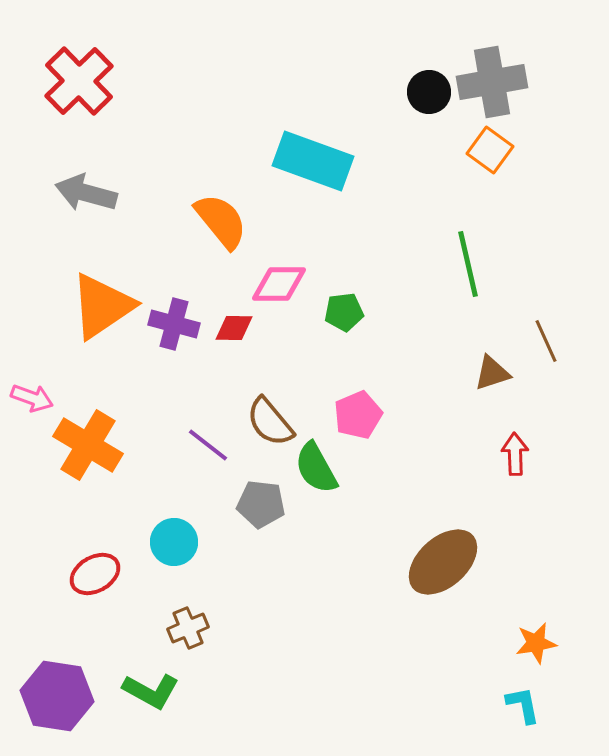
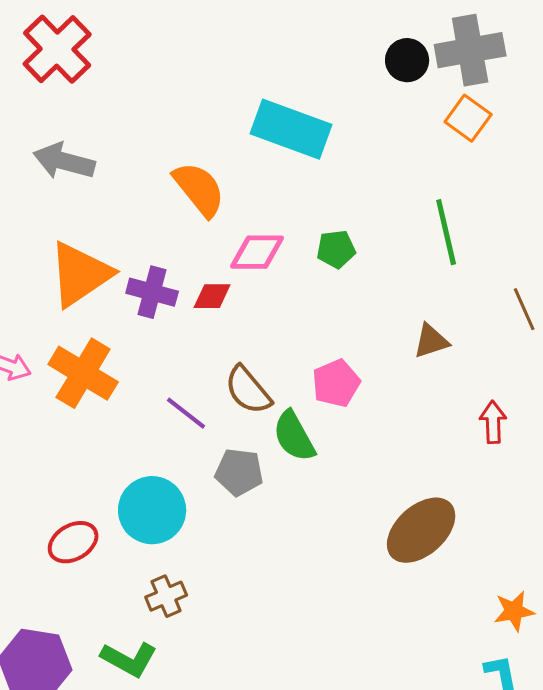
green pentagon: (344, 312) -> (336, 249), moved
brown triangle: (492, 373) -> (431, 341), moved
orange cross: (88, 445) -> (83, 373), moved
cyan circle: (174, 542) -> (152, 510), size x1.4

